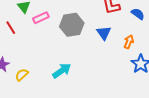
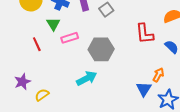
blue triangle: (104, 33) -> (144, 89), moved
cyan arrow: (62, 71) -> (87, 78), moved

